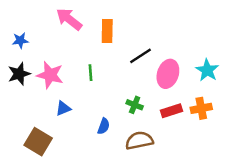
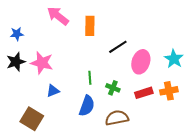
green line: (91, 73) -> (90, 78), moved
blue semicircle: (104, 126) -> (87, 106), size x1.5

